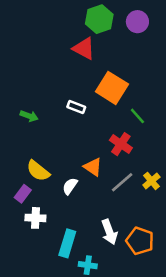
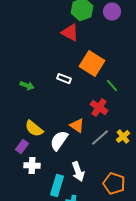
white semicircle: (70, 186) -> (59, 141), size x1.5
white arrow: (109, 232) -> (78, 172), moved

